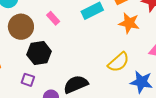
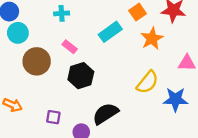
orange star: (129, 23) -> (152, 39), turned -30
black hexagon: (39, 53) -> (81, 76), moved

